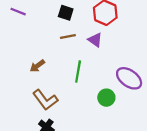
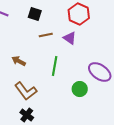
black square: (66, 13) -> (35, 14), moved
brown arrow: (37, 66) -> (19, 61), turned 64

